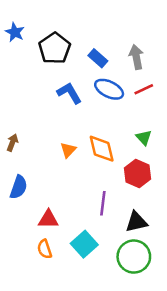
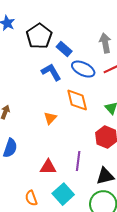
blue rectangle: (98, 58) -> (64, 49), moved
orange diamond: (102, 149) -> (77, 100), moved
red triangle: (48, 219) -> (48, 167), moved

